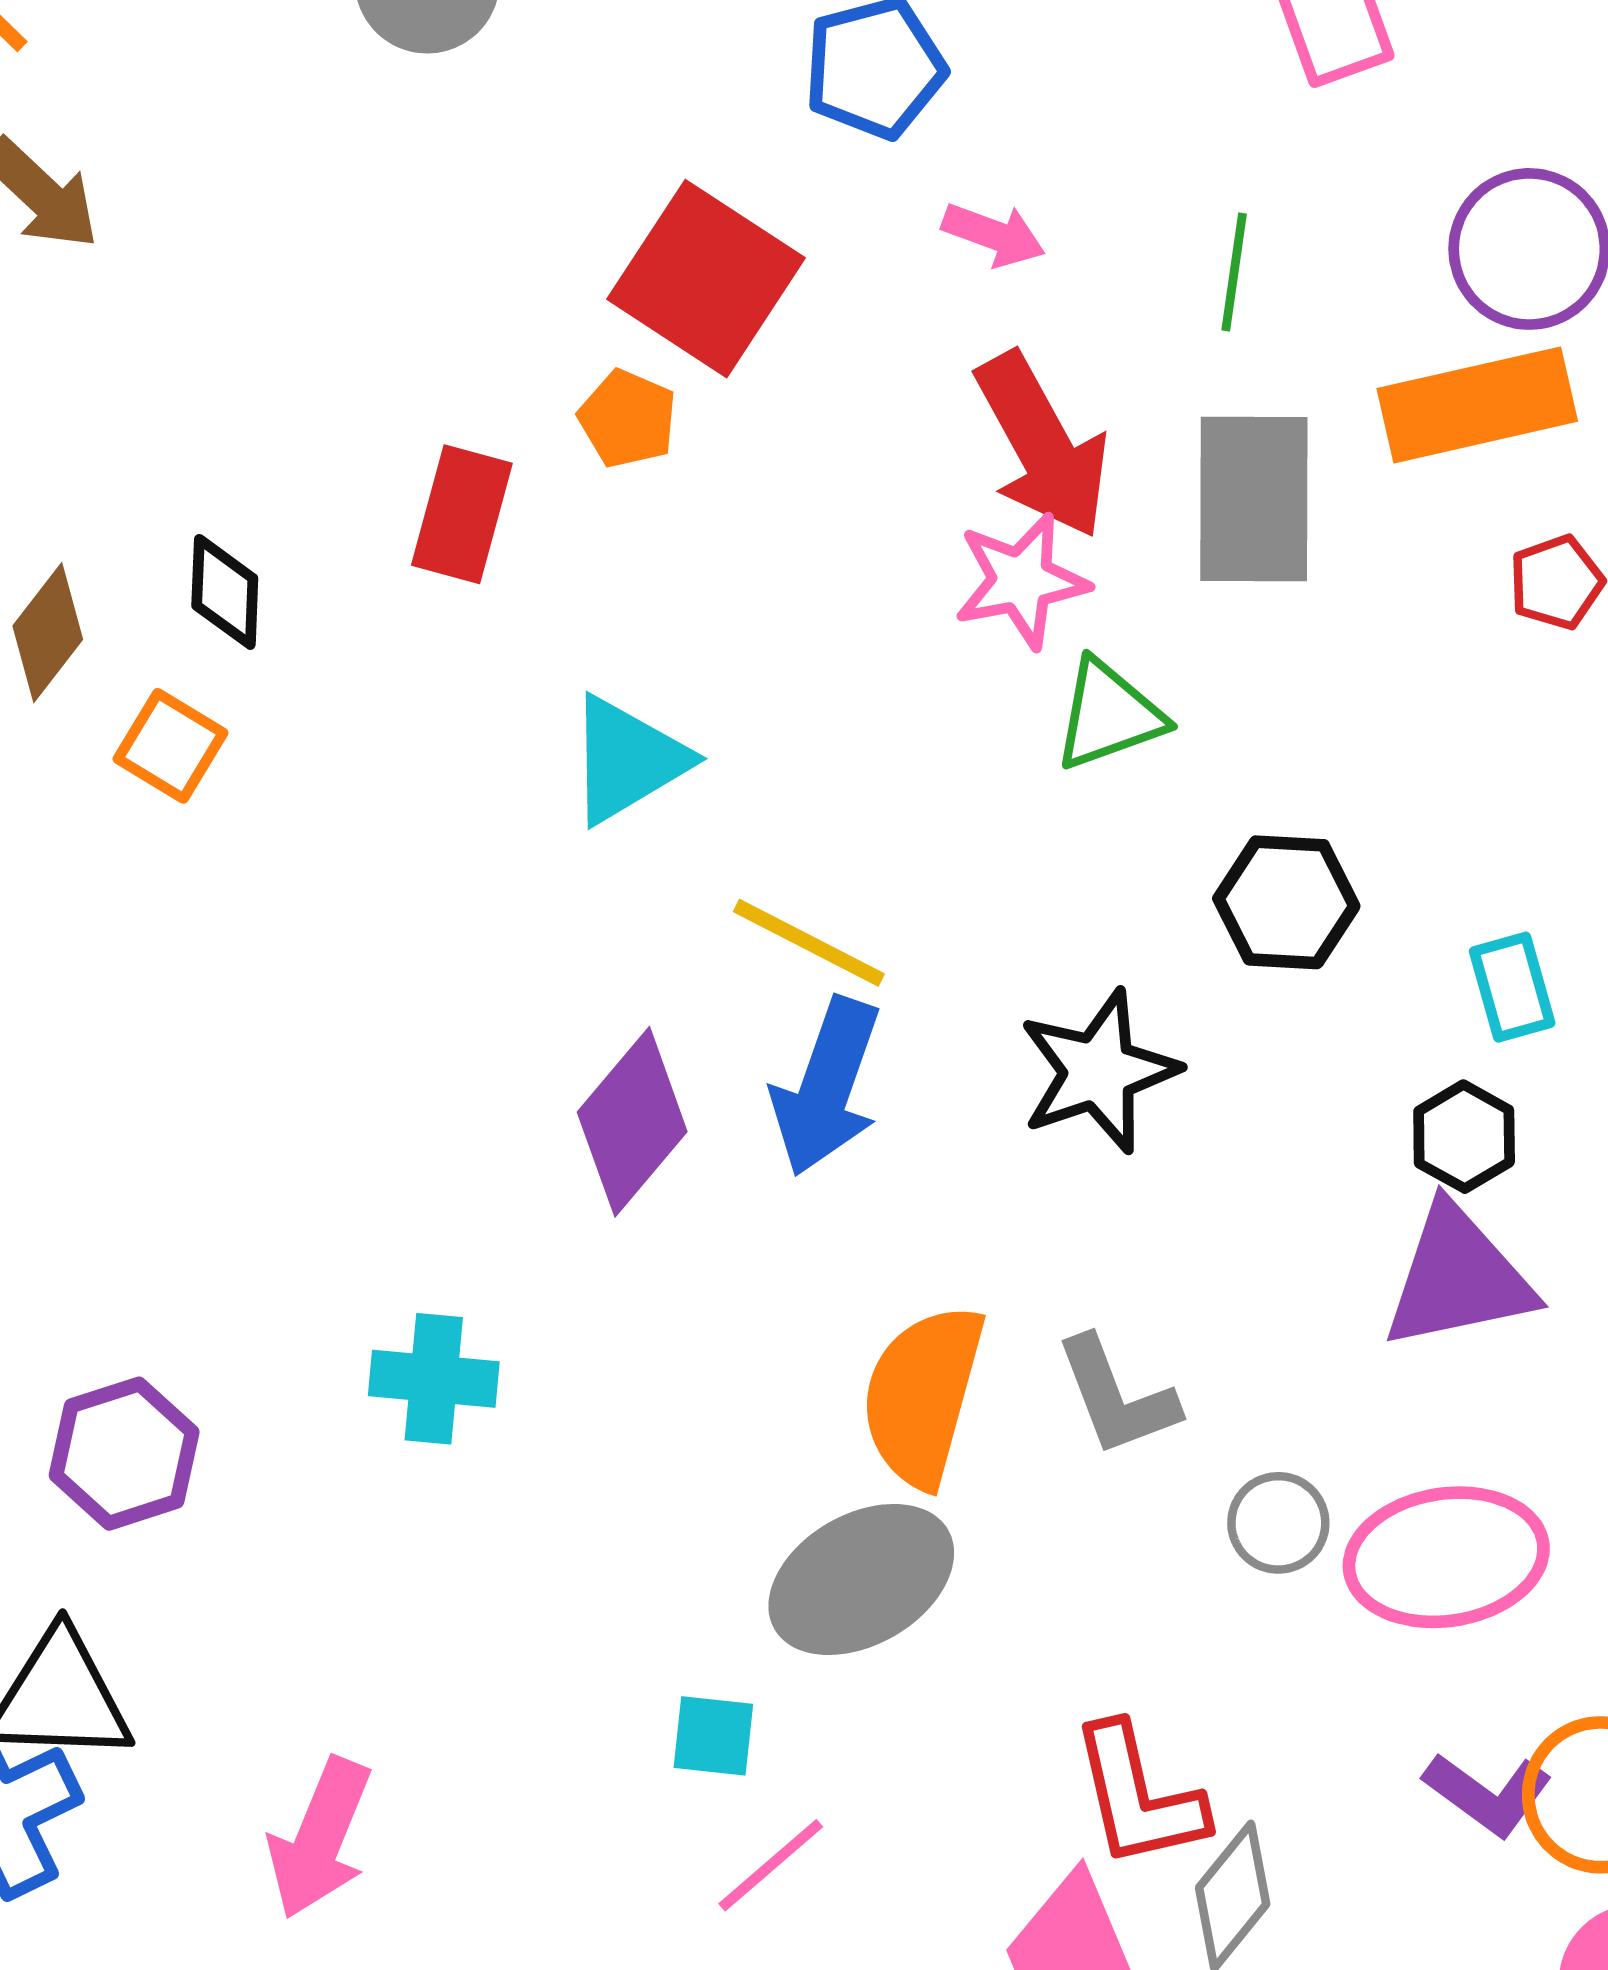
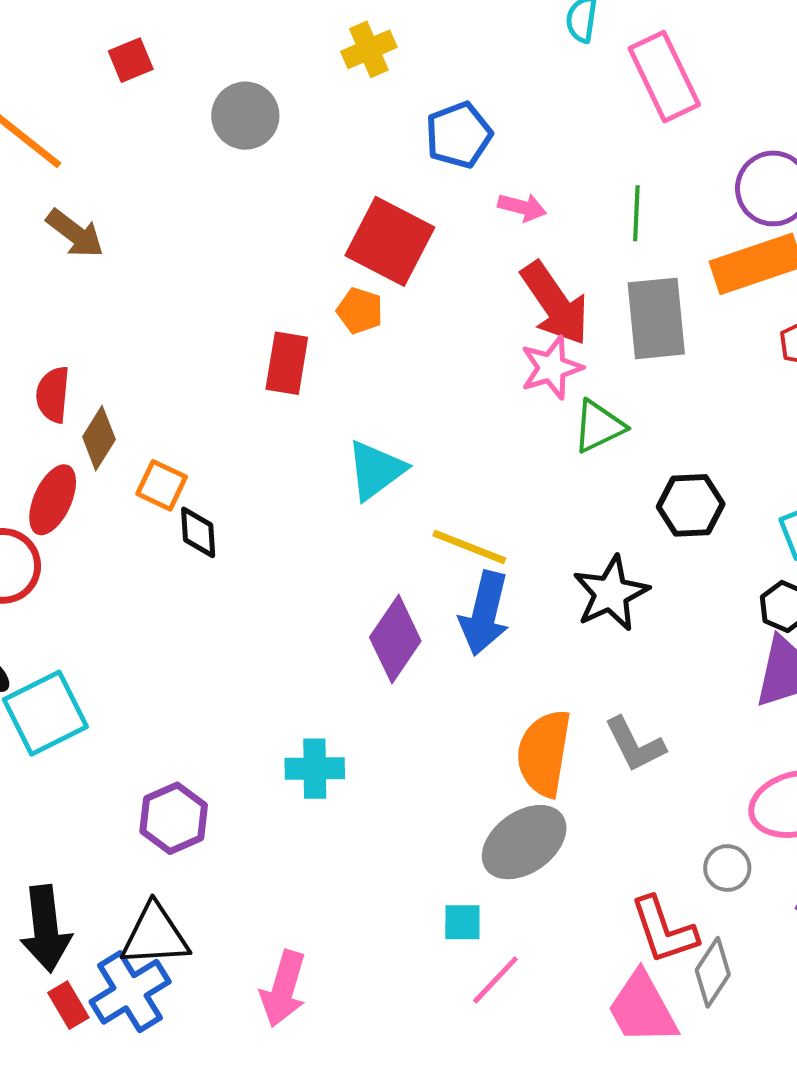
black diamond: (225, 592) -> (198, 532), moved
gray circle: (1278, 1523) -> (727, 868), moved

